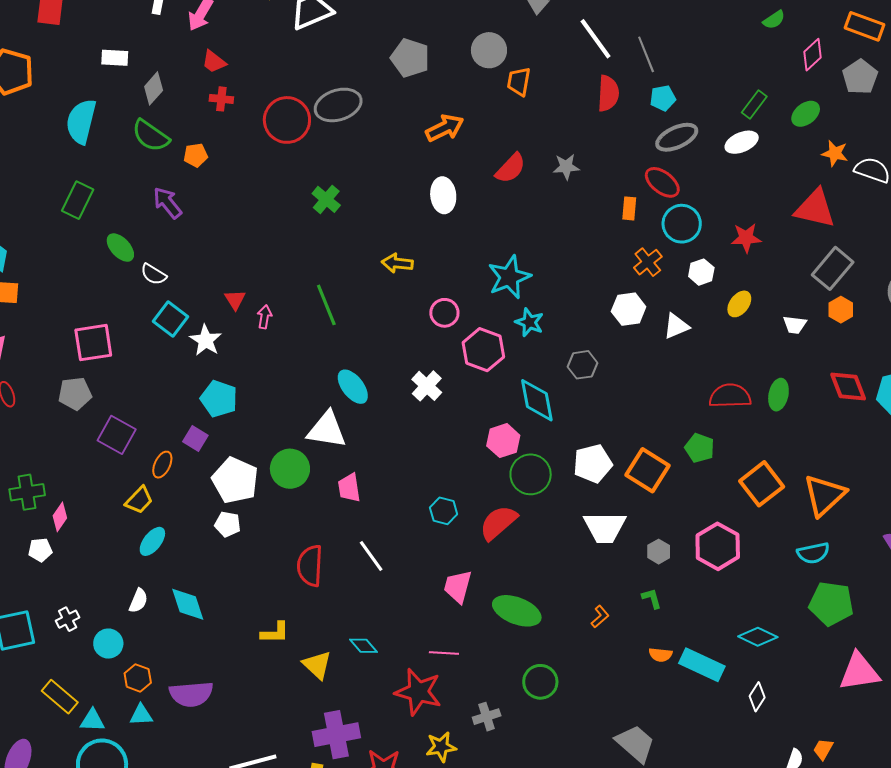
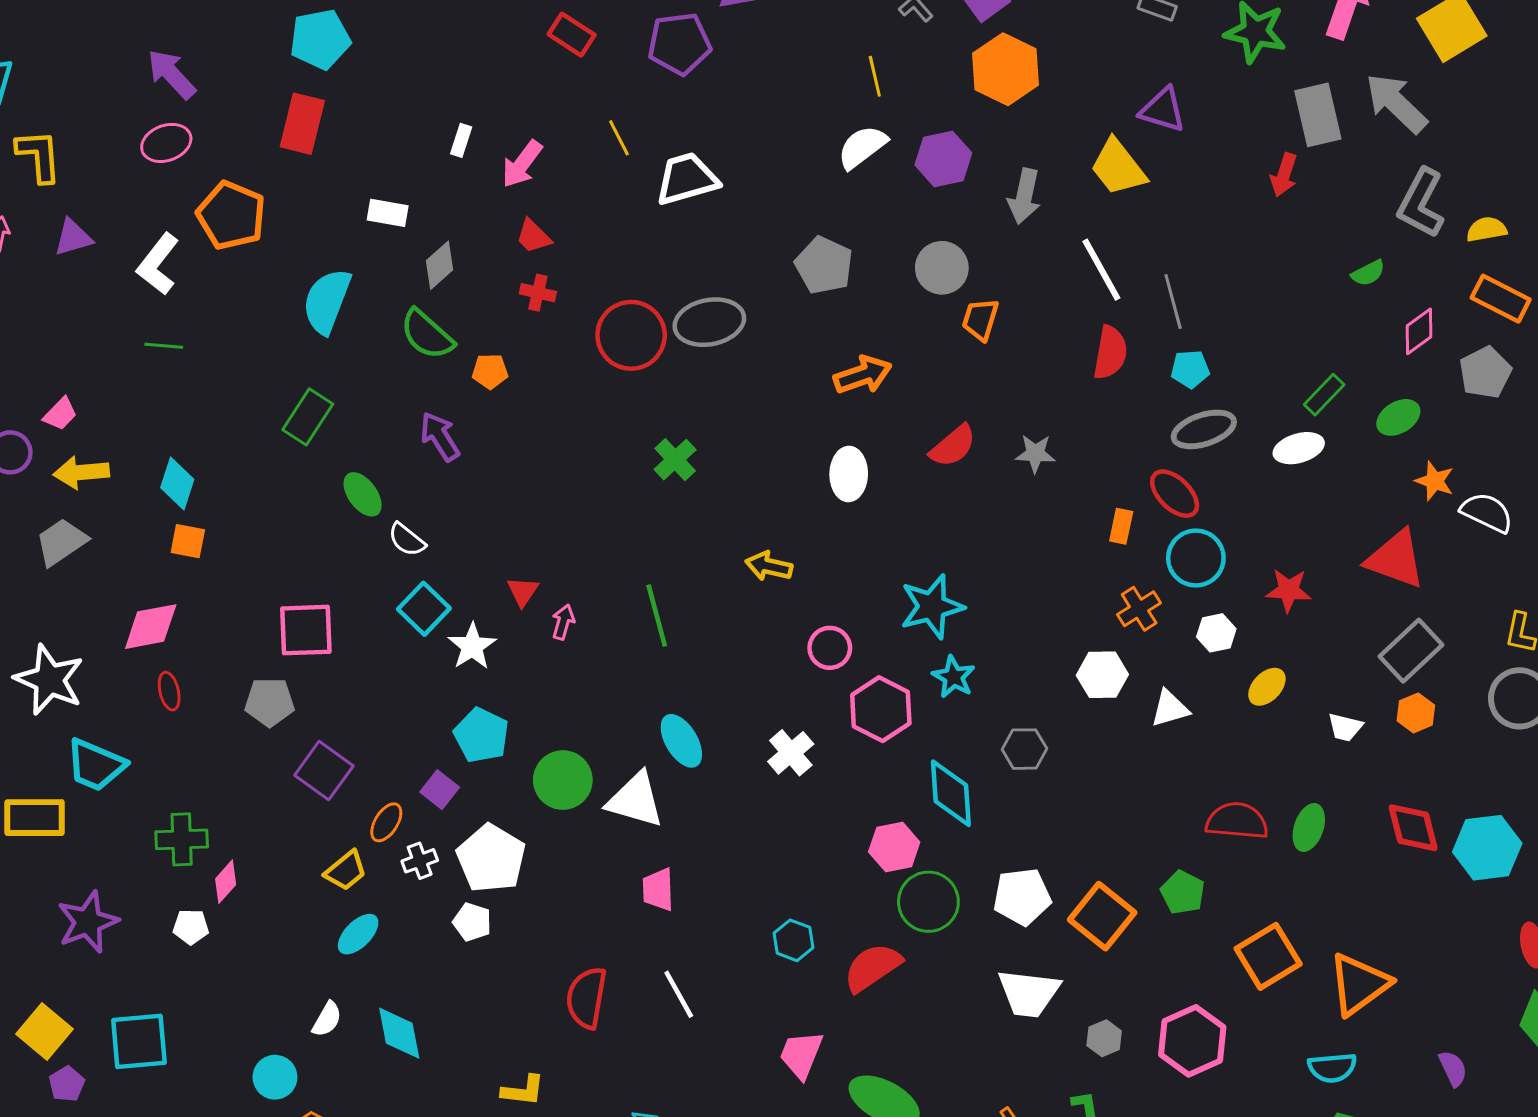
green circle: (290, 469) -> (563, 780), moved
white cross: (68, 619) -> (420, 861), moved

